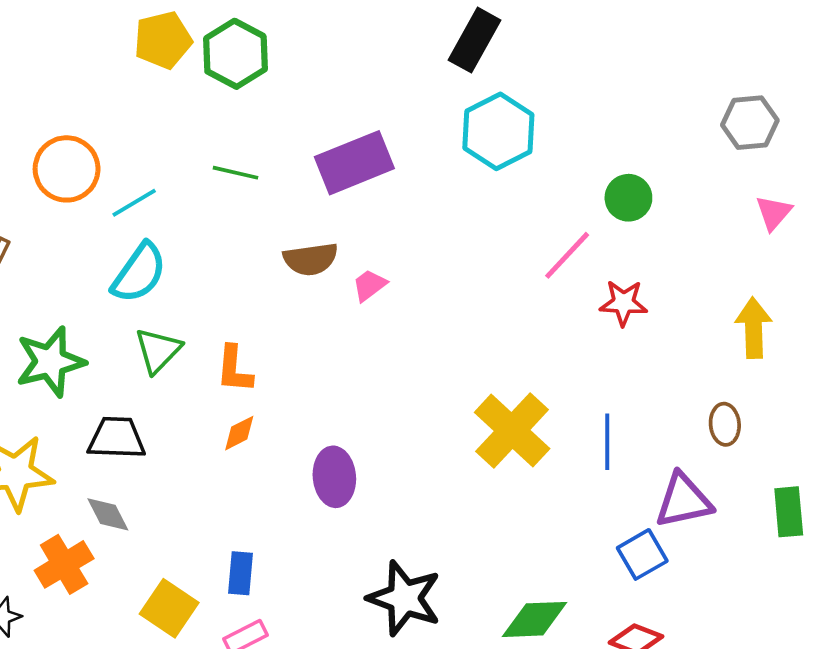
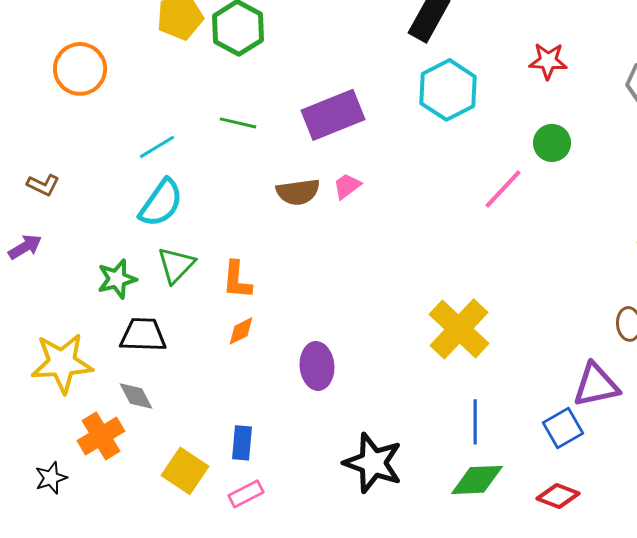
orange circle: (67, 169) -> (80, 69), moved
pink trapezoid: (369, 285) -> (347, 186), moved
red star: (623, 303) -> (548, 61), moved
green star: (50, 362) -> (117, 279), moved, size x0.7
blue line: (607, 442) -> (475, 422), moved

